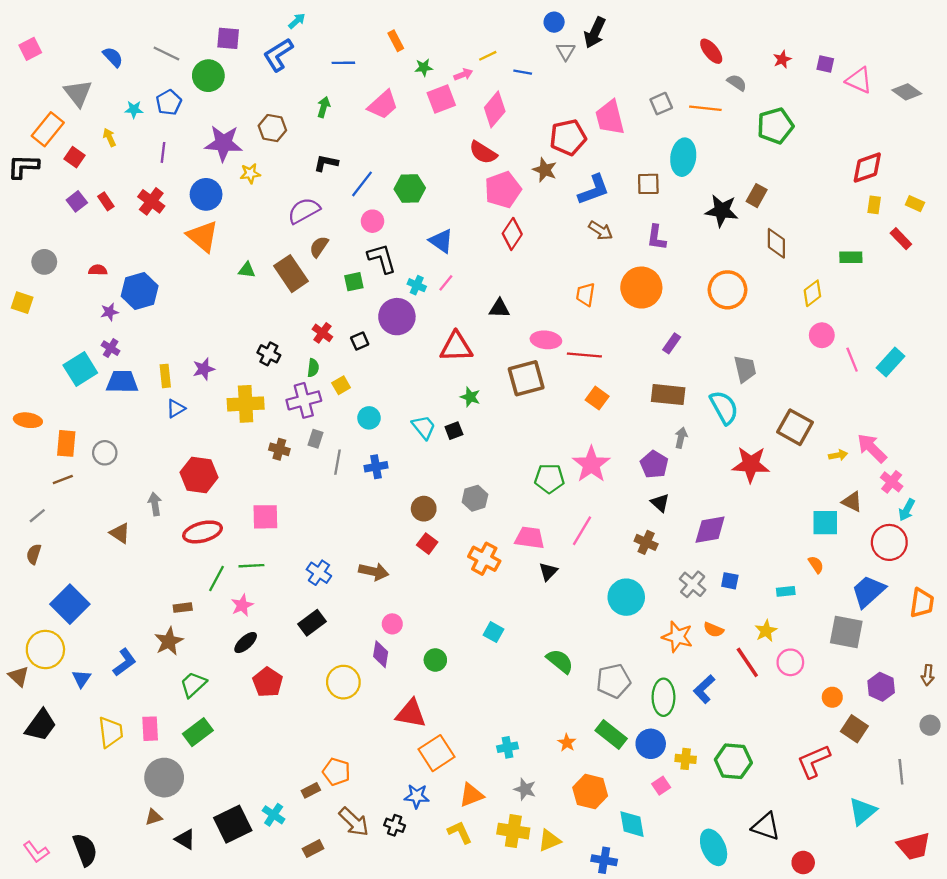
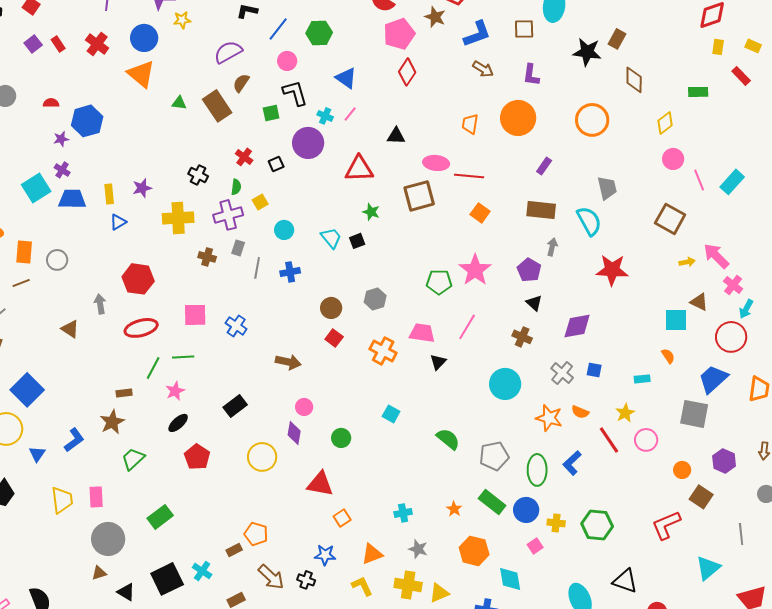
brown square: (795, 427) -> (670, 219), moved
blue cross: (319, 573) -> (236, 326), moved
green rectangle: (198, 732) -> (160, 517), moved
orange square: (436, 753) -> (342, 518), size x0.6

